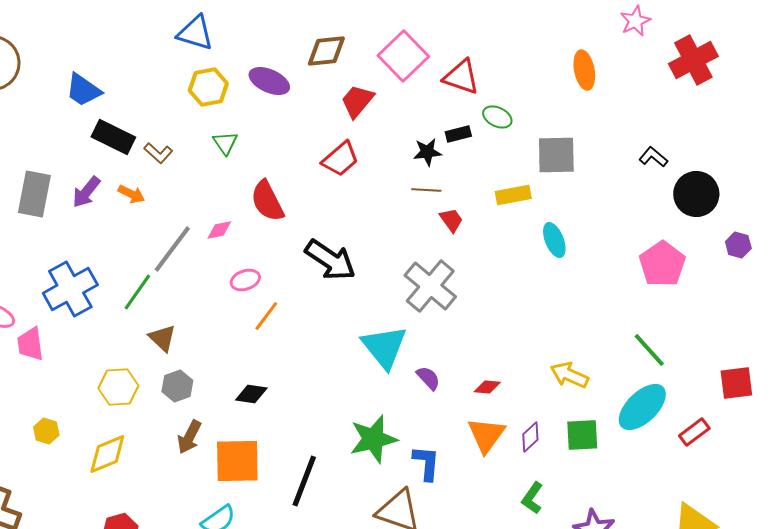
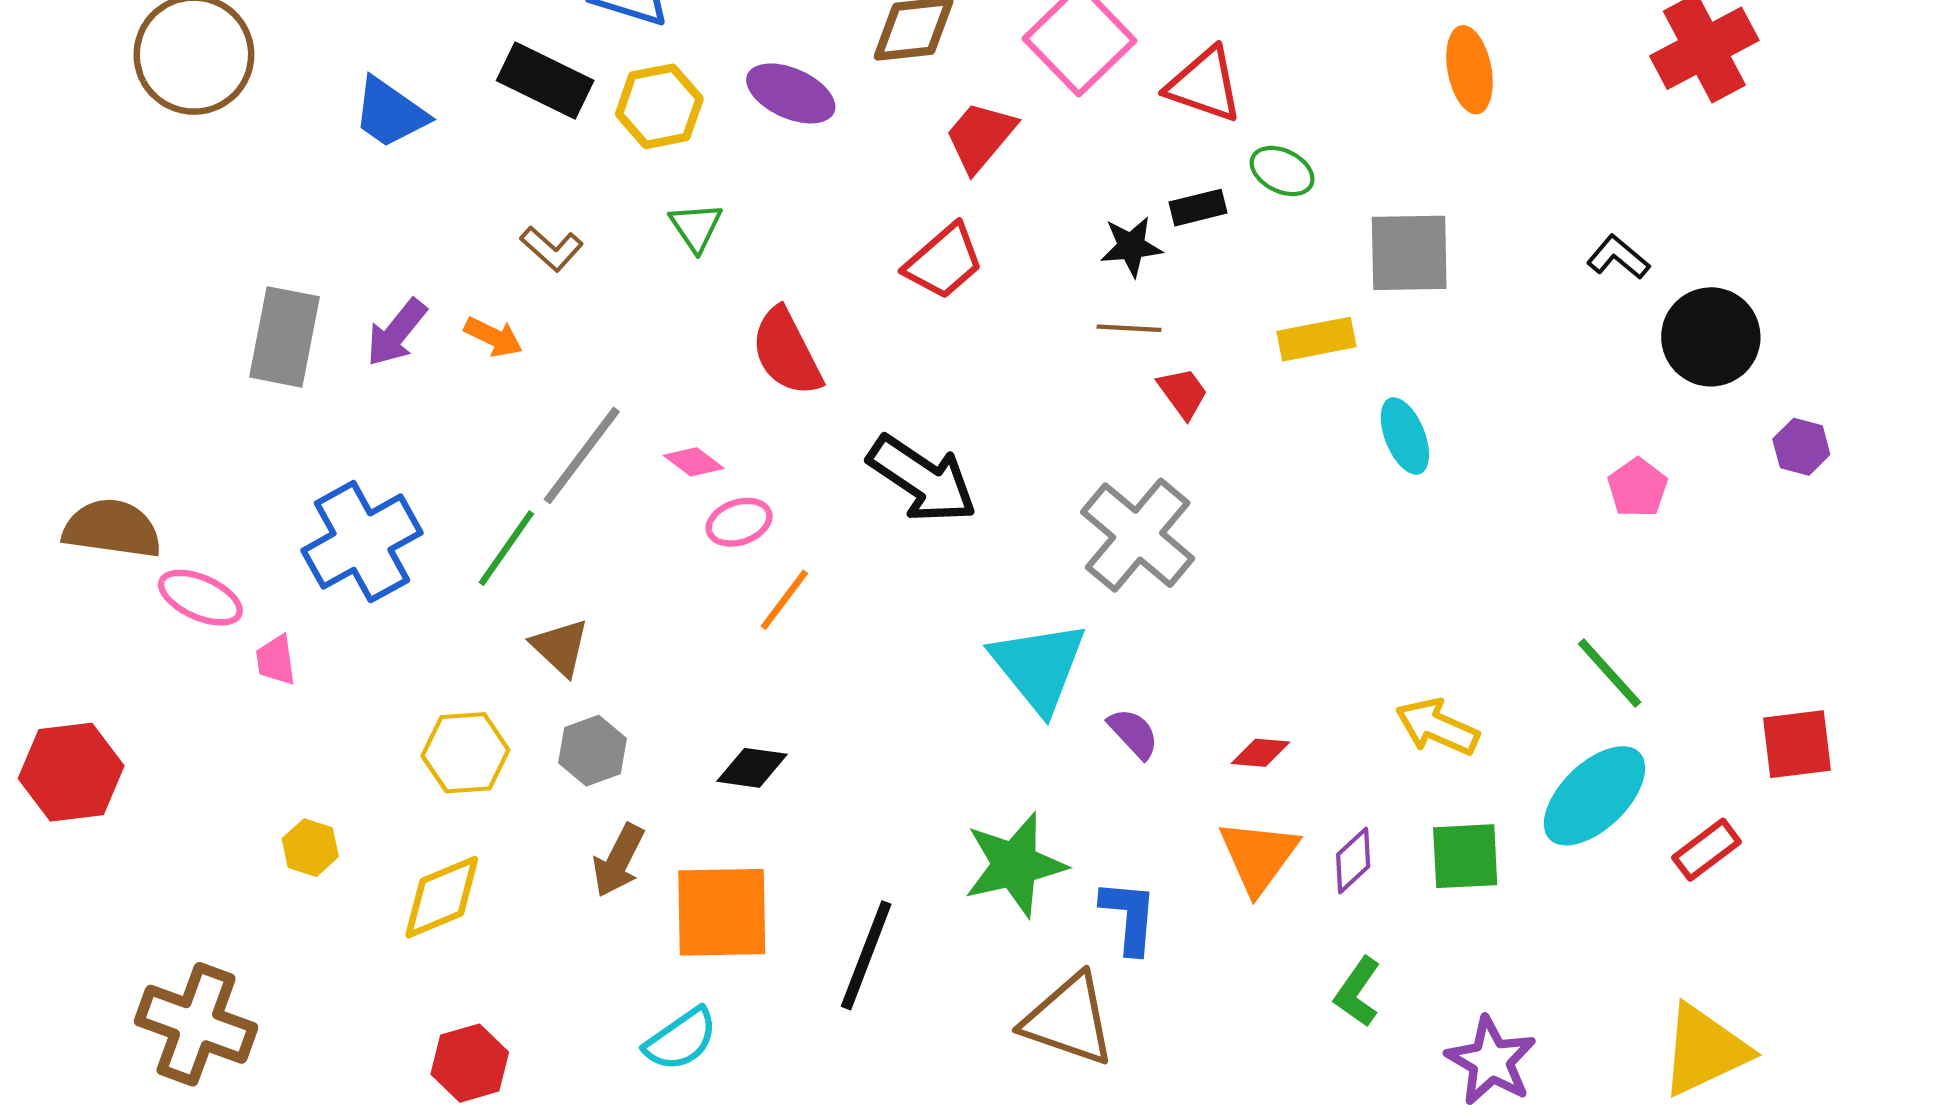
black rectangle: (113, 137) -> (545, 80), moved
pink diamond: (219, 230) -> (694, 462), moved, turned 48
pink pentagon: (662, 264) -> (1638, 488), size x0.6
pink trapezoid: (30, 344) -> (276, 660), size x0.7

